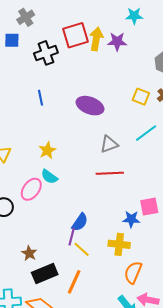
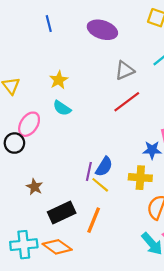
red line: (110, 173) -> (127, 102), turned -32
pink ellipse: (31, 189) -> (29, 124), moved
blue semicircle: (80, 222) -> (104, 167), moved
brown star: (29, 253) -> (34, 187), moved

